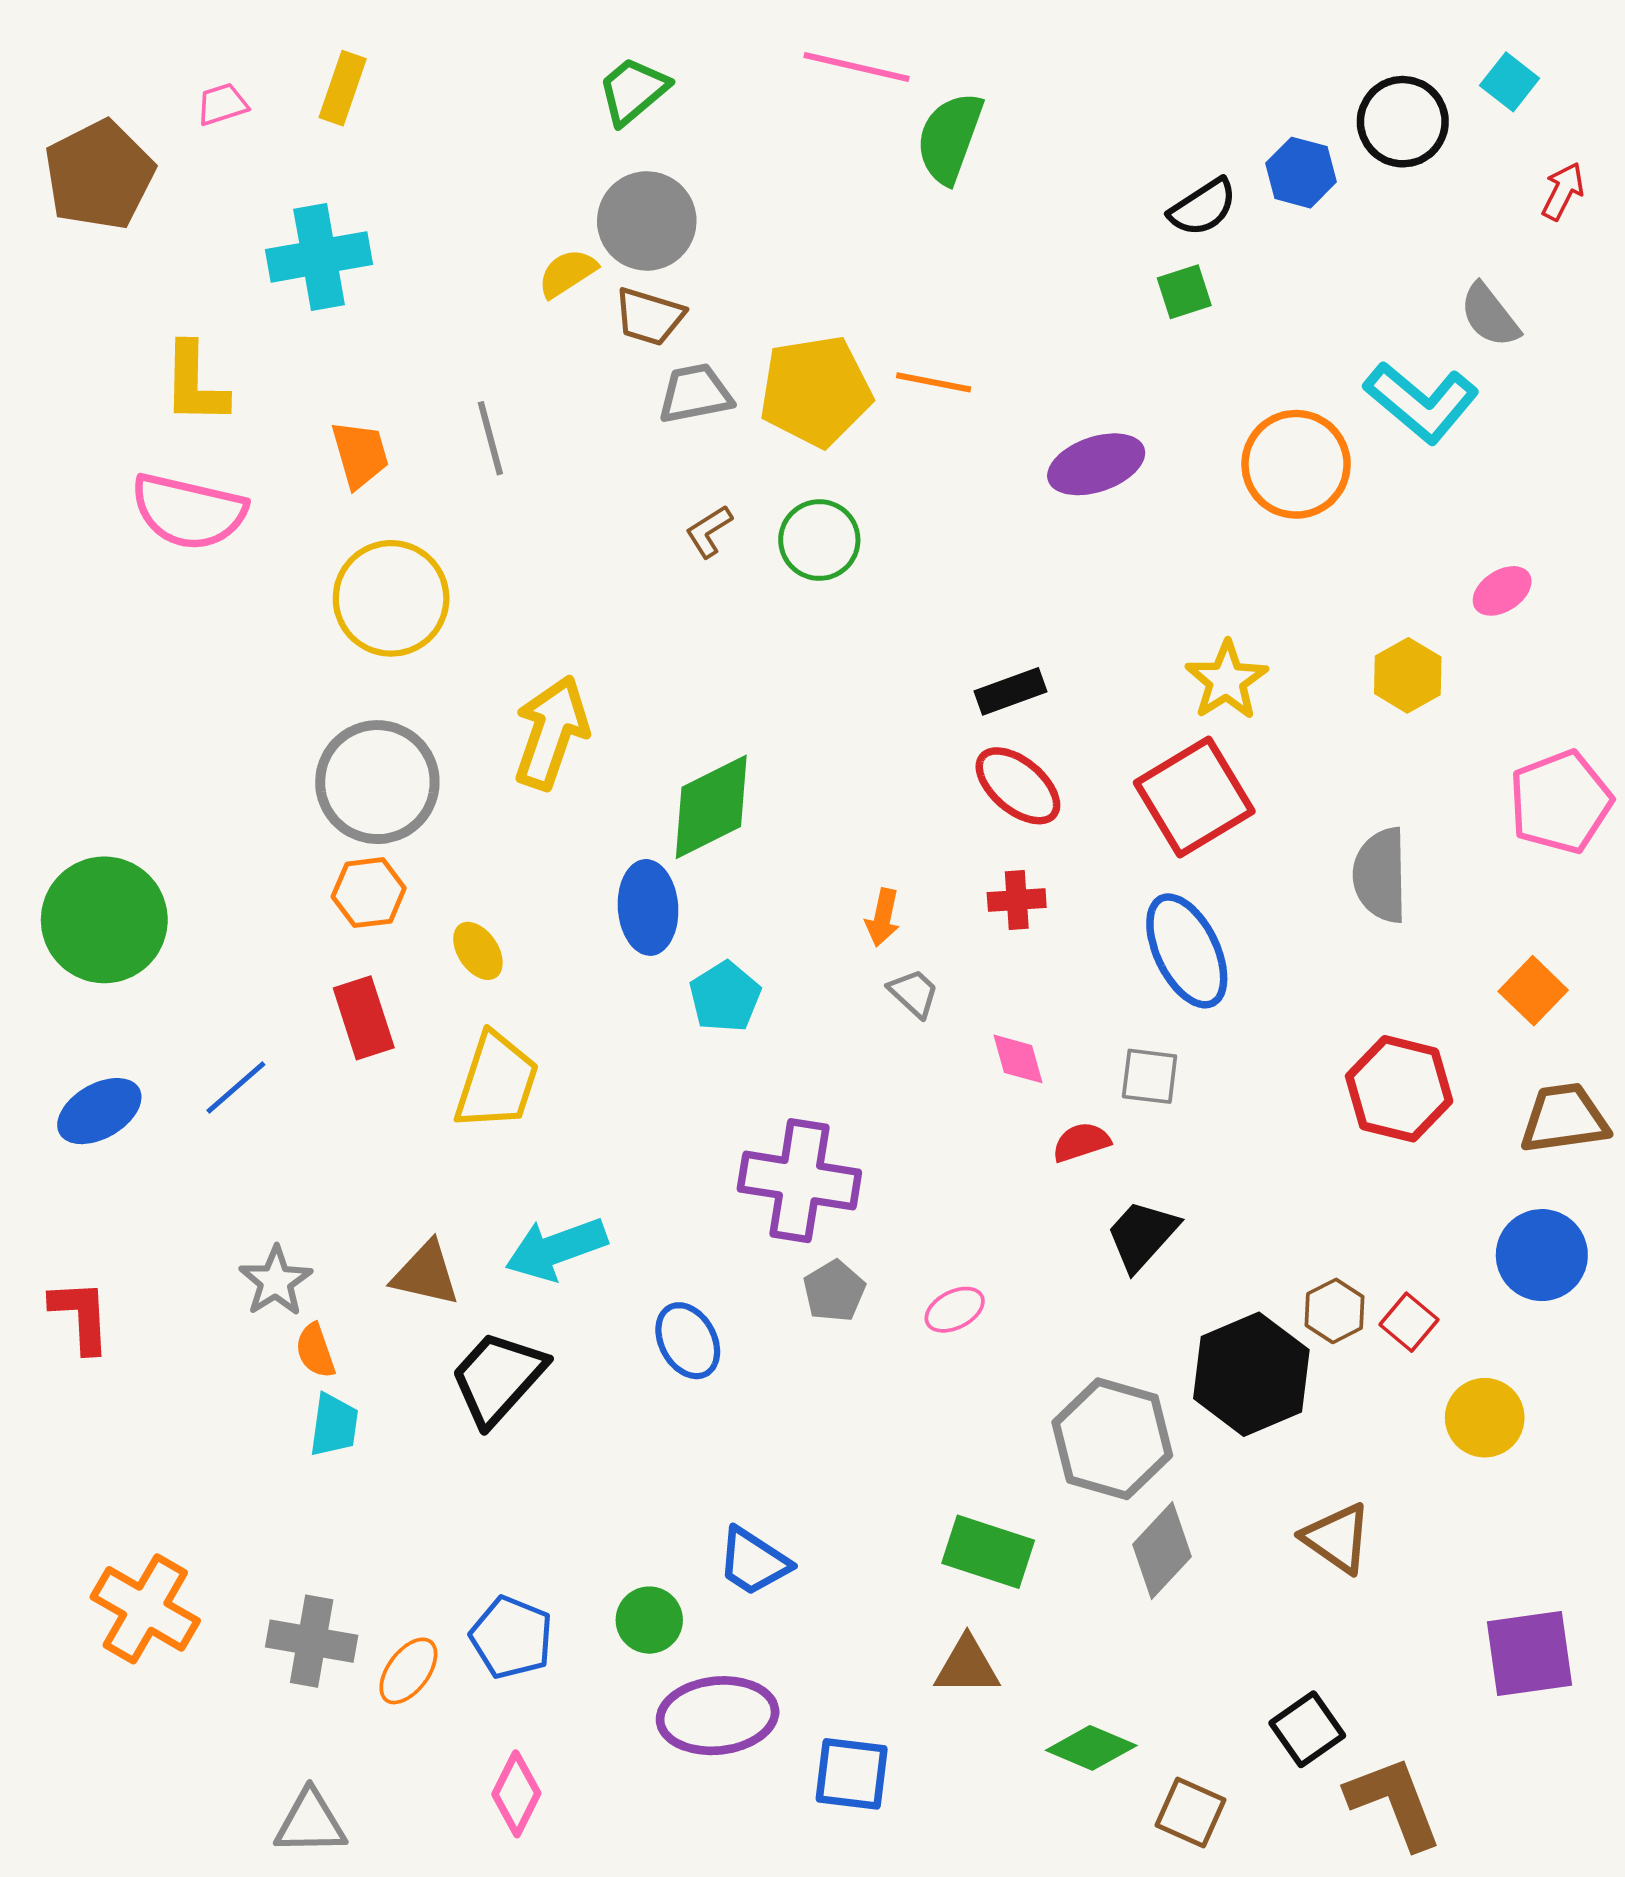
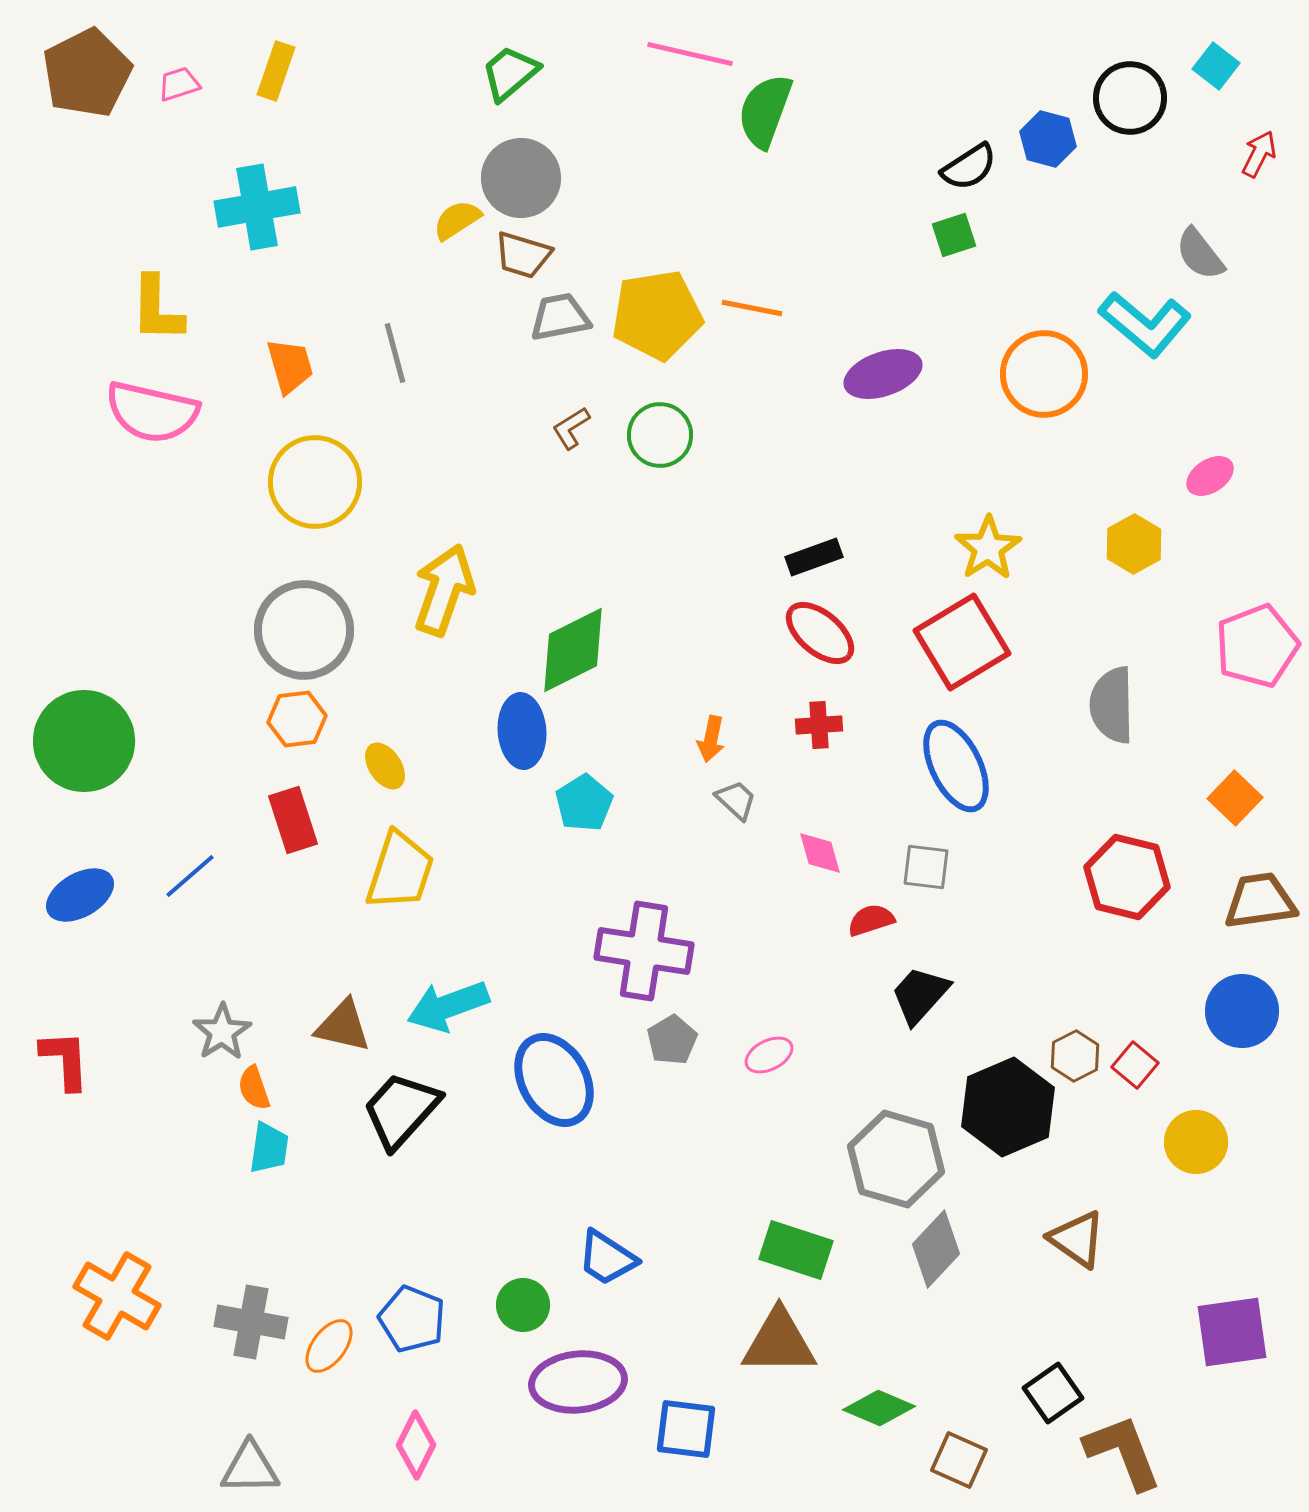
brown pentagon: (99, 175) -> (87, 73), moved
blue ellipse: (688, 1341) -> (554, 1080), size x1.5
brown triangle: (967, 1666) -> (779, 1342), size x1.4

